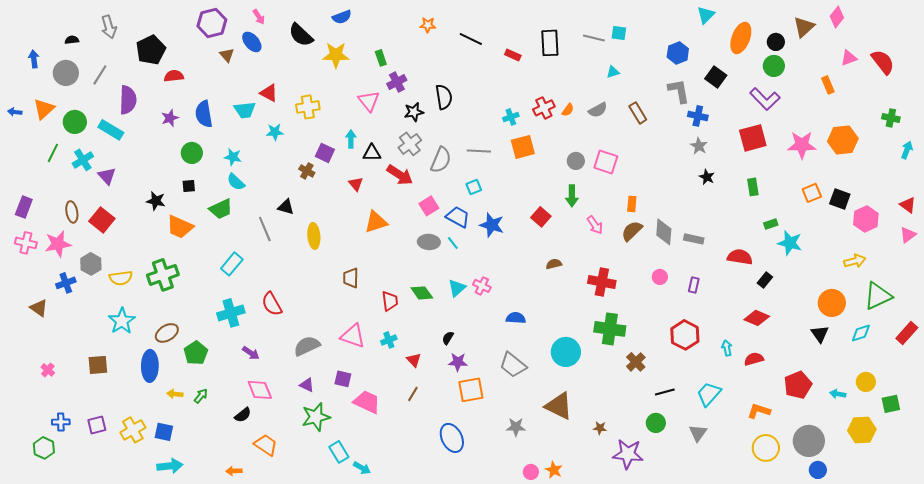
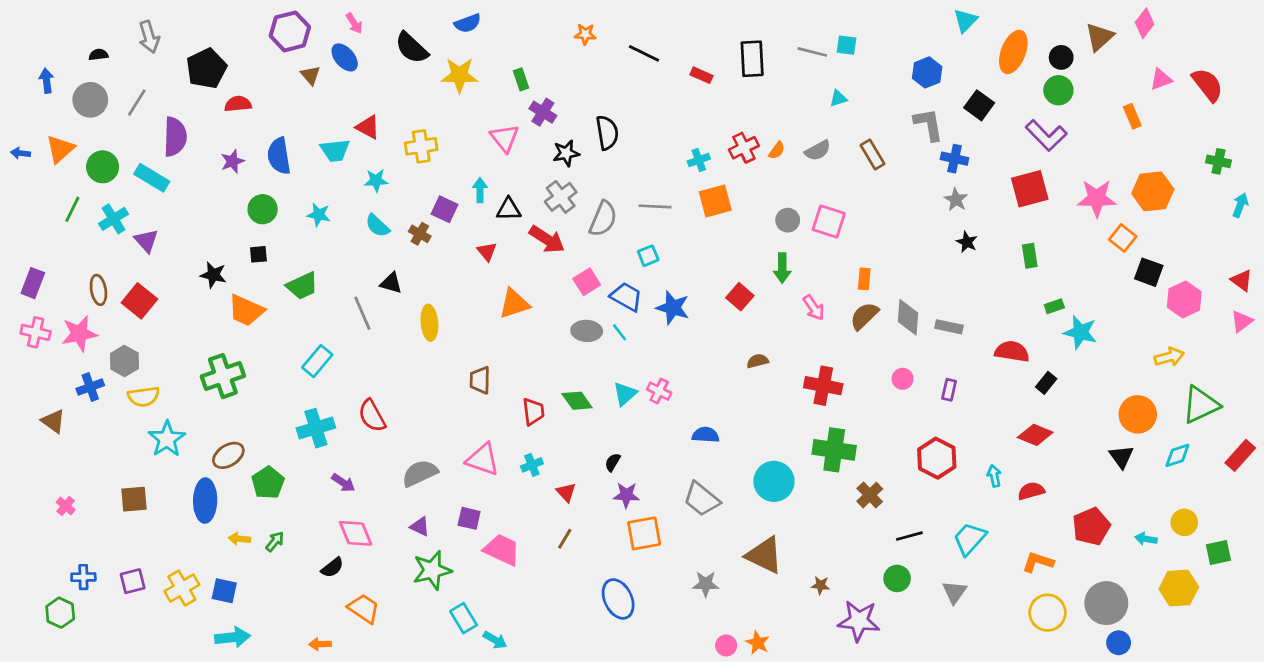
purple cross: (397, 82) -> (543, 112), turned -30
cyan semicircle: (236, 182) -> (377, 226), moved
orange square: (812, 193) -> (1123, 238), moved, turned -30
yellow semicircle: (121, 278) -> (144, 397), moved

